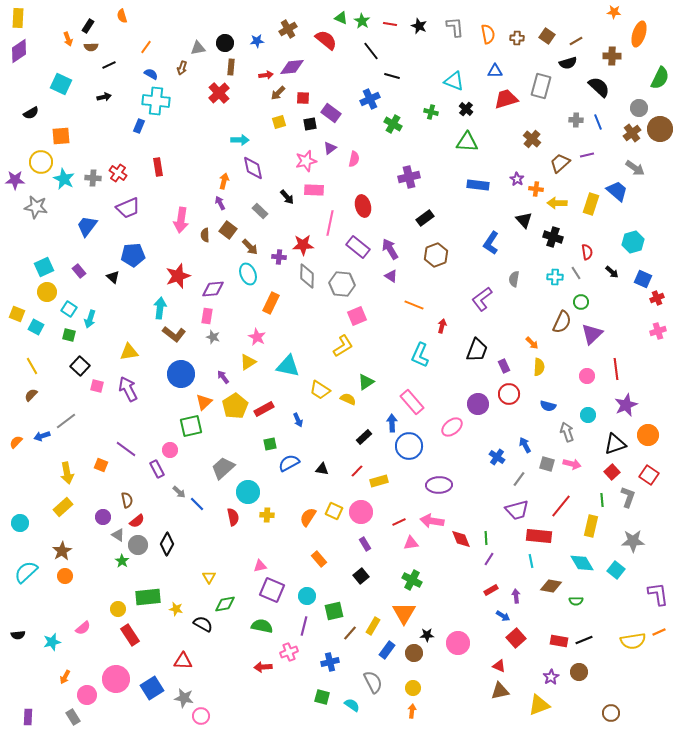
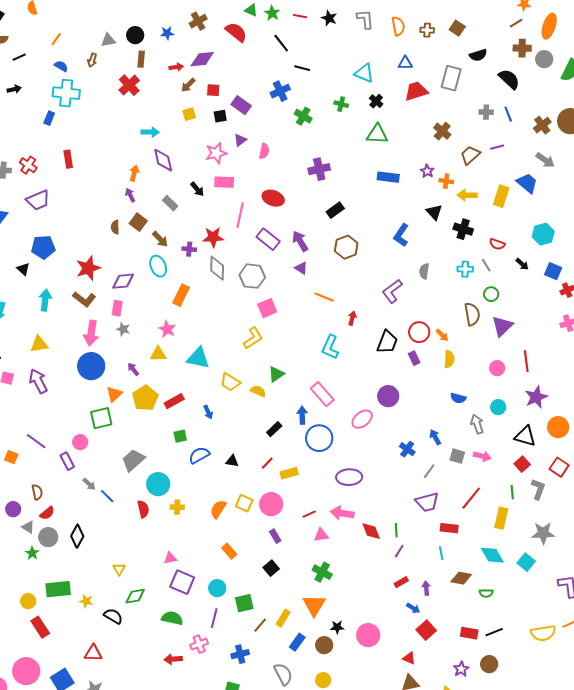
brown line: (576, 41) -> (516, 23), moved
gray circle: (639, 108) -> (544, 59), moved
red ellipse: (363, 206) -> (273, 198), turned -55
pink arrow: (181, 220) -> (91, 333), moved
red semicircle: (587, 252) -> (497, 244), turned 119
cyan arrow: (160, 308) -> (45, 300), moved
brown semicircle: (562, 322) -> (472, 314), turned -35
brown L-shape: (174, 334) -> (84, 299), moved
yellow triangle: (248, 362) -> (158, 354), turned 30
red circle: (509, 394) -> (419, 332), moved
black triangle: (615, 444) -> (525, 436), turned 35
red rectangle: (539, 536) -> (449, 528), size x0.7

